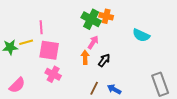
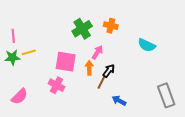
green cross: (91, 19) -> (82, 29), moved, turned 30
pink line: (41, 27) -> (13, 36), moved
pink square: (49, 50) -> (66, 62), moved
brown line: (94, 88) -> (102, 82), moved

